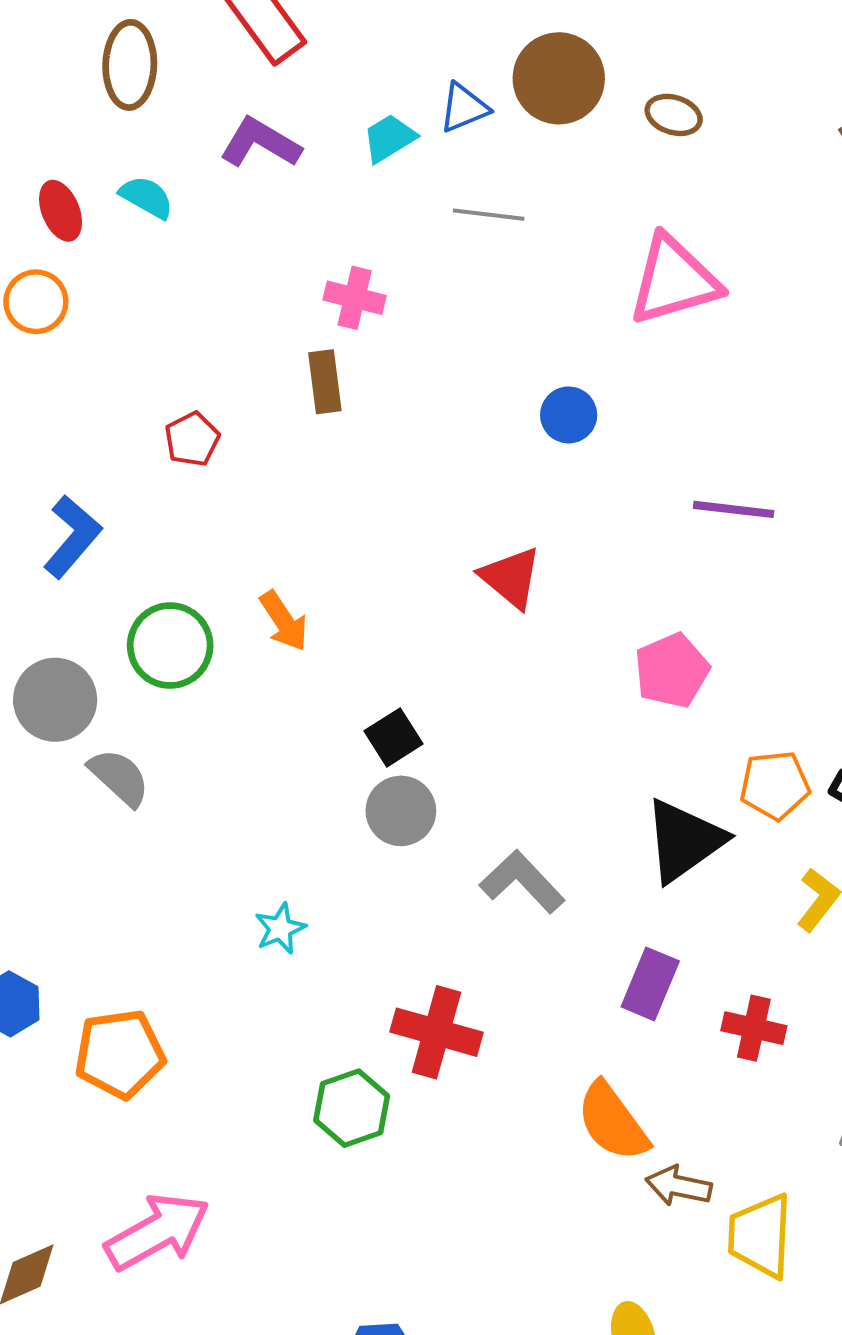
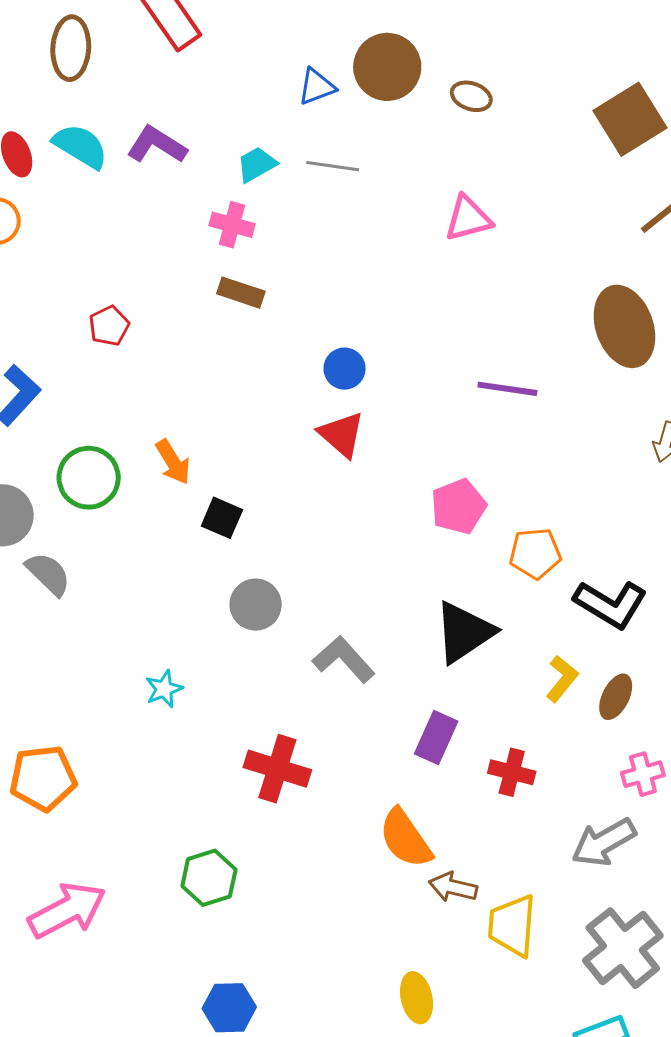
cyan trapezoid: (389, 138) -> (257, 164), moved
purple L-shape: (260, 143) -> (157, 145), moved
cyan semicircle: (147, 197) -> (80, 146), size x1.4
pink triangle: (674, 280) -> (468, 218), size x0.7
brown rectangle: (325, 382) -> (241, 293), moved, turned -66
blue circle: (569, 415) -> (345, 369), moved
black square: (393, 737) -> (222, 518), moved, turned -36
orange pentagon: (775, 785) -> (535, 553), moved
green hexagon: (352, 1108) -> (209, 878), moved

